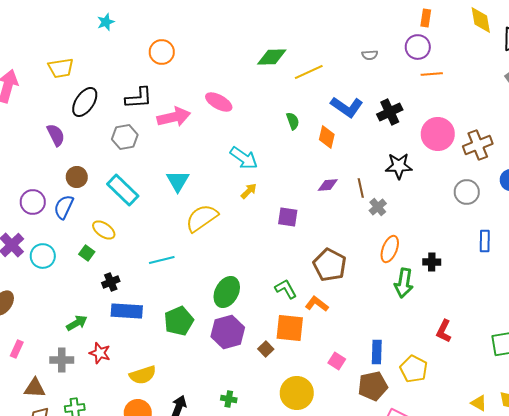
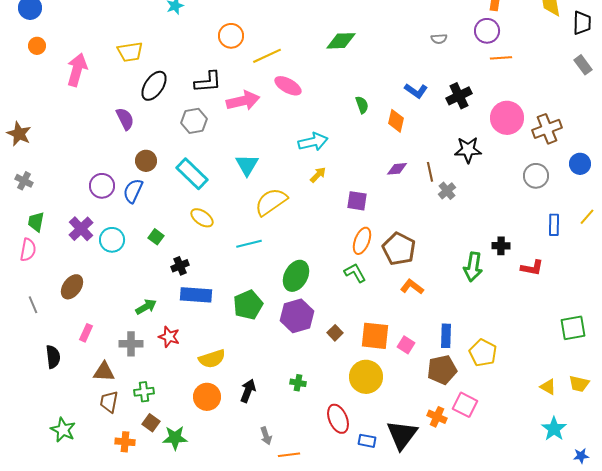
yellow line: (309, 72) -> (267, 56), moved
blue L-shape: (347, 107) -> (416, 91), size x0.7
cyan arrow: (244, 158) -> (313, 142), turned -48
yellow ellipse: (104, 230) -> (202, 218), moved
orange ellipse: (390, 249) -> (362, 241), moved
cyan line: (162, 260) -> (249, 244), moved
orange L-shape: (317, 304) -> (412, 287), moved
orange square: (290, 328) -> (375, 336), moved
red L-shape: (444, 331) -> (532, 268), moved, turned -105

